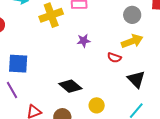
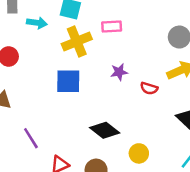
red semicircle: (114, 58) -> (149, 88), moved
blue square: (18, 64) -> (68, 81), moved

